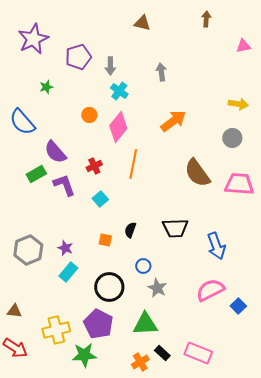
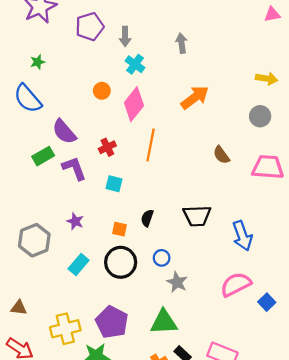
green star: (46, 87) -> (38, 62), moved
brown semicircle: (197, 173) -> (221, 155), size x0.6
cyan square: (100, 199) -> (114, 184), turned -35
purple star: (65, 248) -> (75, 221), moved
black circle: (109, 287) -> (121, 262), moved

